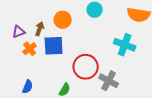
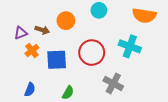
brown arrow: (40, 29) -> (42, 30), turned 88
blue square: (54, 46) -> (57, 60), moved
red circle: (86, 67) -> (92, 53), moved

